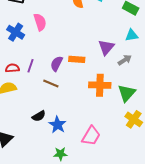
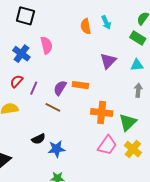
purple triangle: (106, 47) -> (108, 61), moved
gray arrow: (125, 60) -> (138, 90), moved, turned -56
red semicircle: (12, 68) -> (16, 81), moved, turned -48
blue star: (57, 125) -> (56, 149), turned 30
pink trapezoid: (91, 136) -> (107, 145), moved

